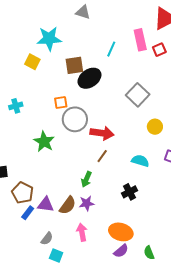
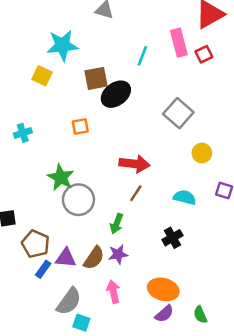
gray circle: (75, 119) -> (78, 200), moved
gray semicircle: (47, 239) -> (69, 301), size x1.6

